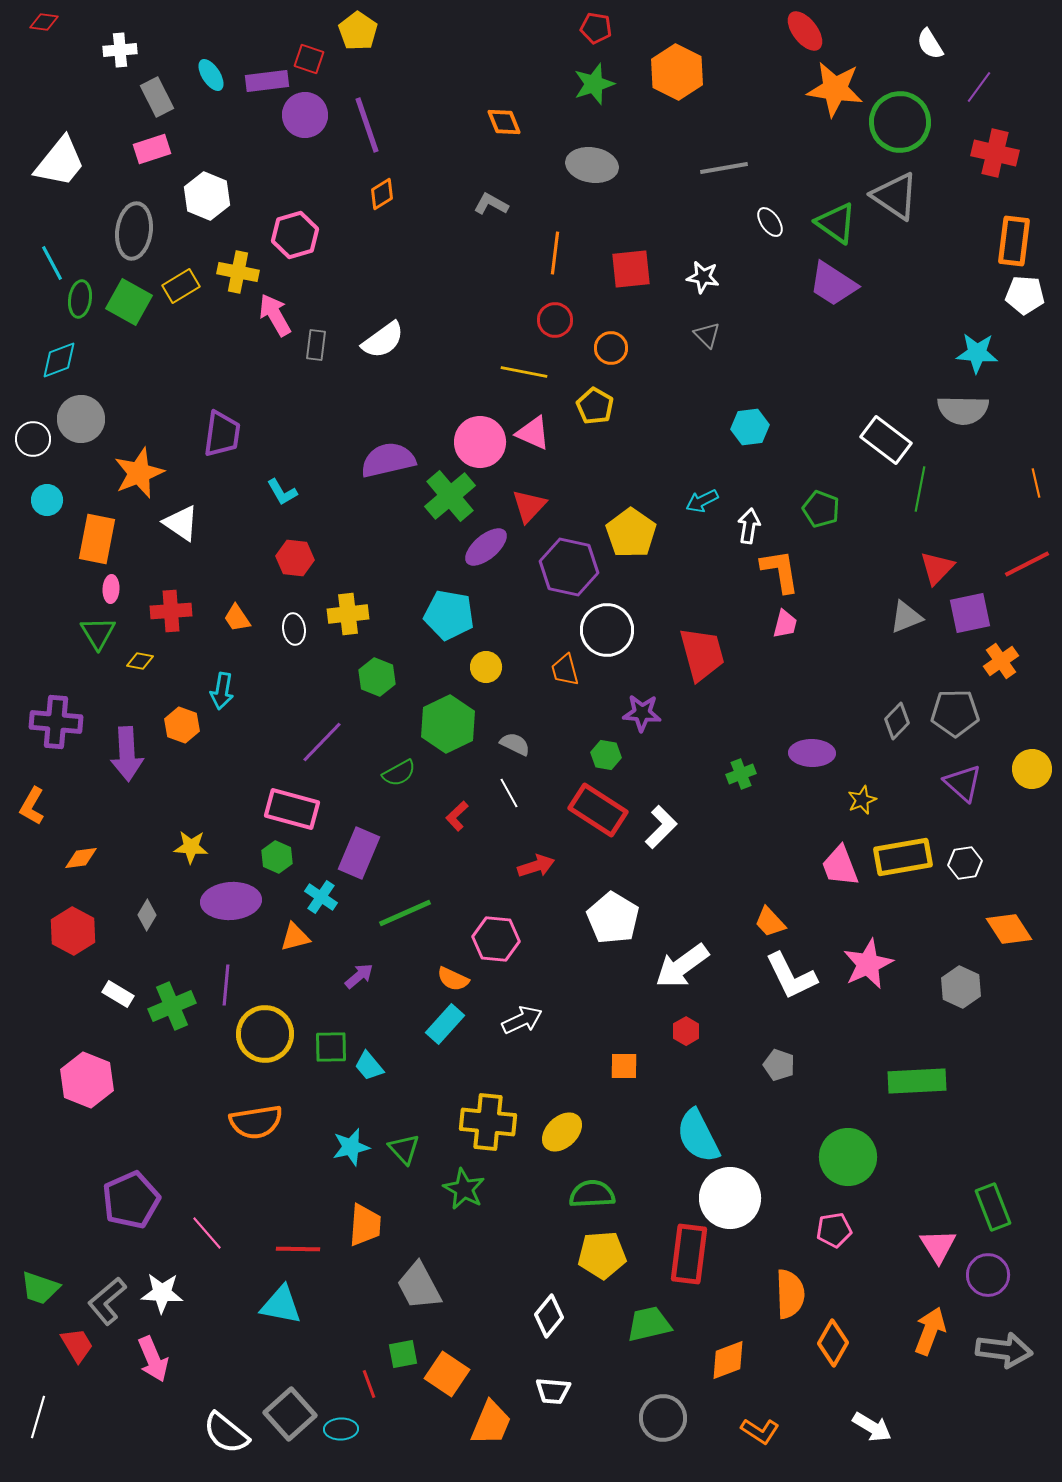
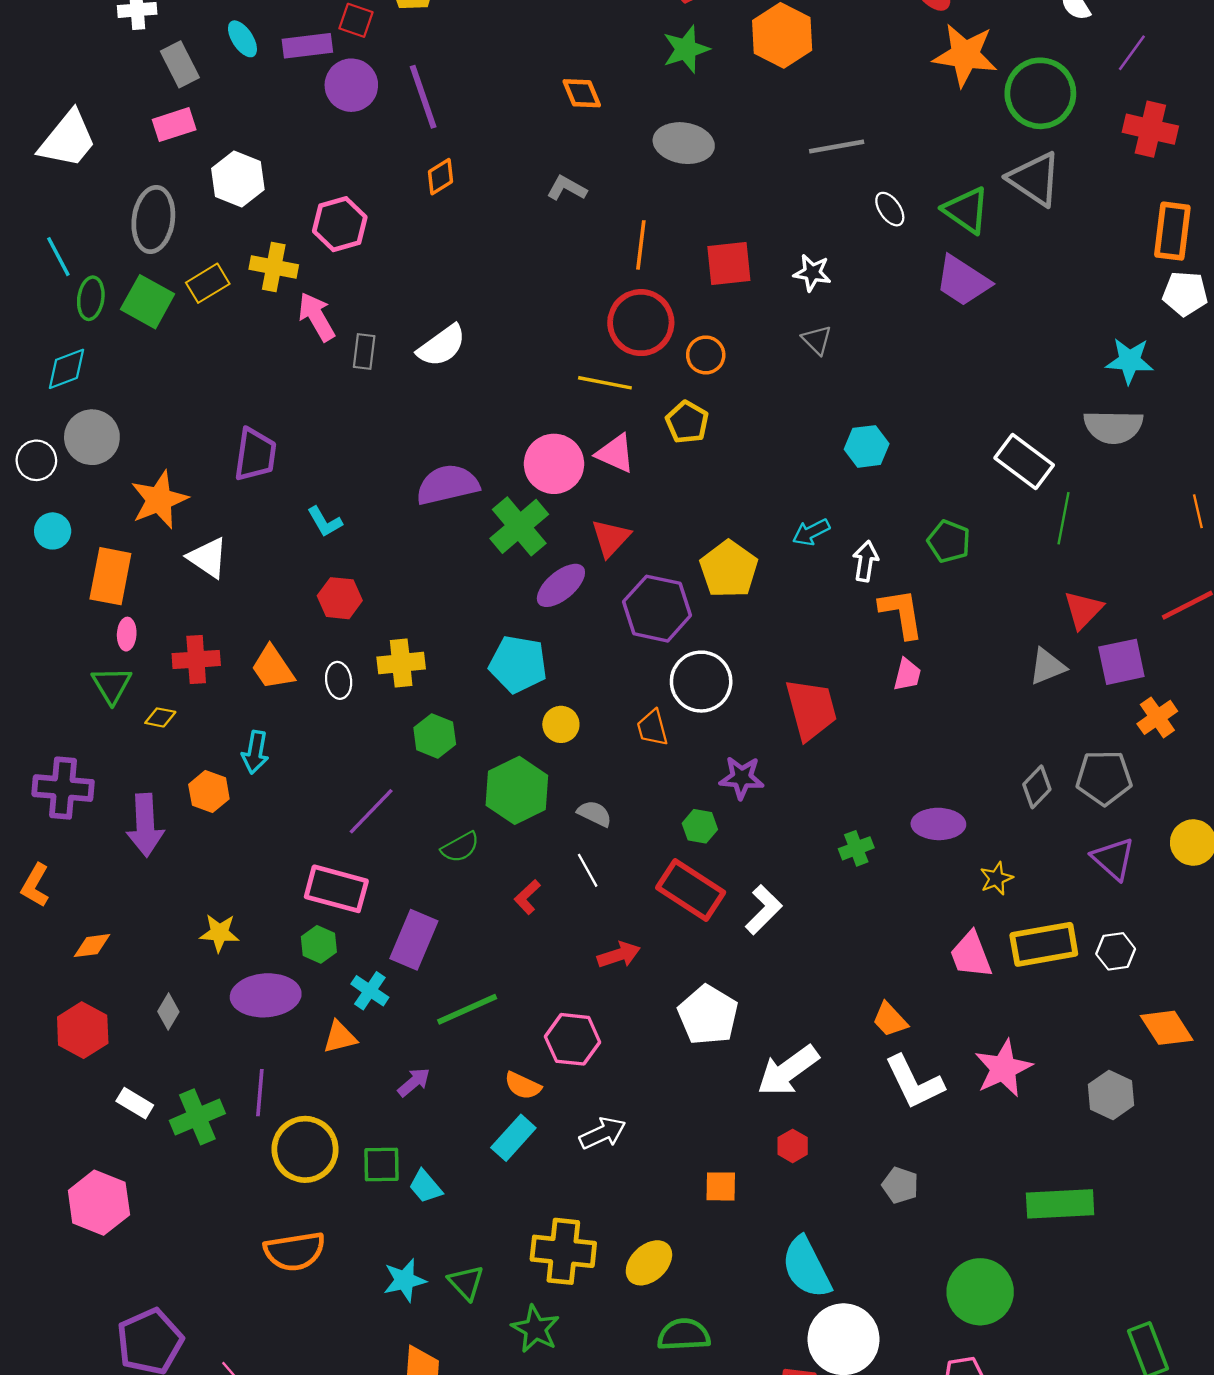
red circle: (555, 320) -> (641, 323), size x1.6
orange trapezoid: (237, 618) -> (273, 668), size x1.4

